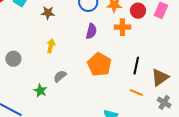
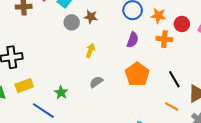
gray circle: (13, 59) -> (72, 22), moved
black line: (136, 66) -> (174, 79), turned -48
green star: (40, 91) -> (61, 93), moved

